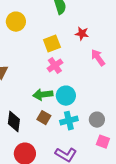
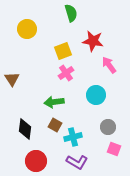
red star: (82, 34) -> (93, 41), size x1.5
cyan circle: (66, 96) -> (96, 95), moved
cyan cross: (69, 121) -> (73, 137), moved

